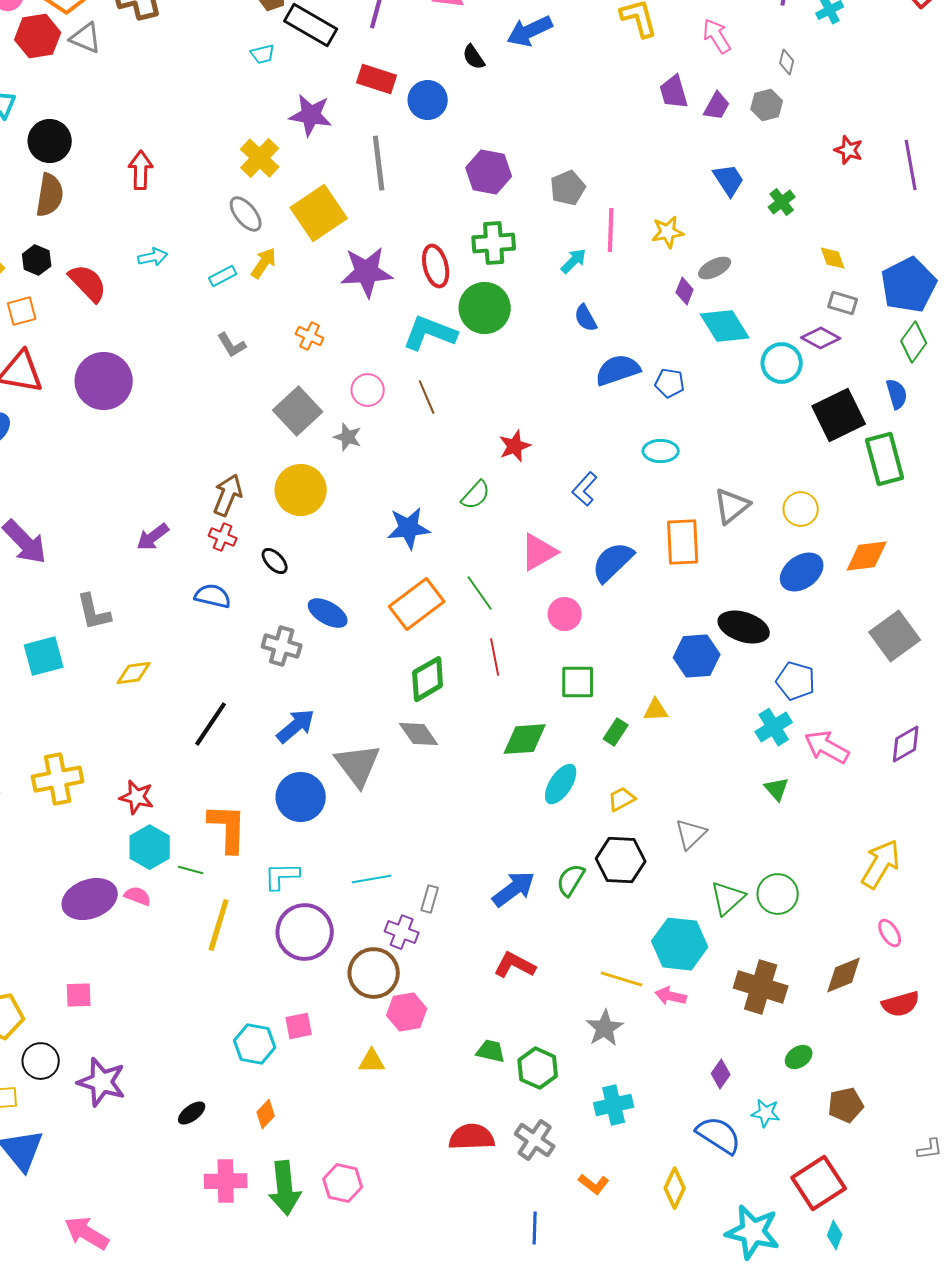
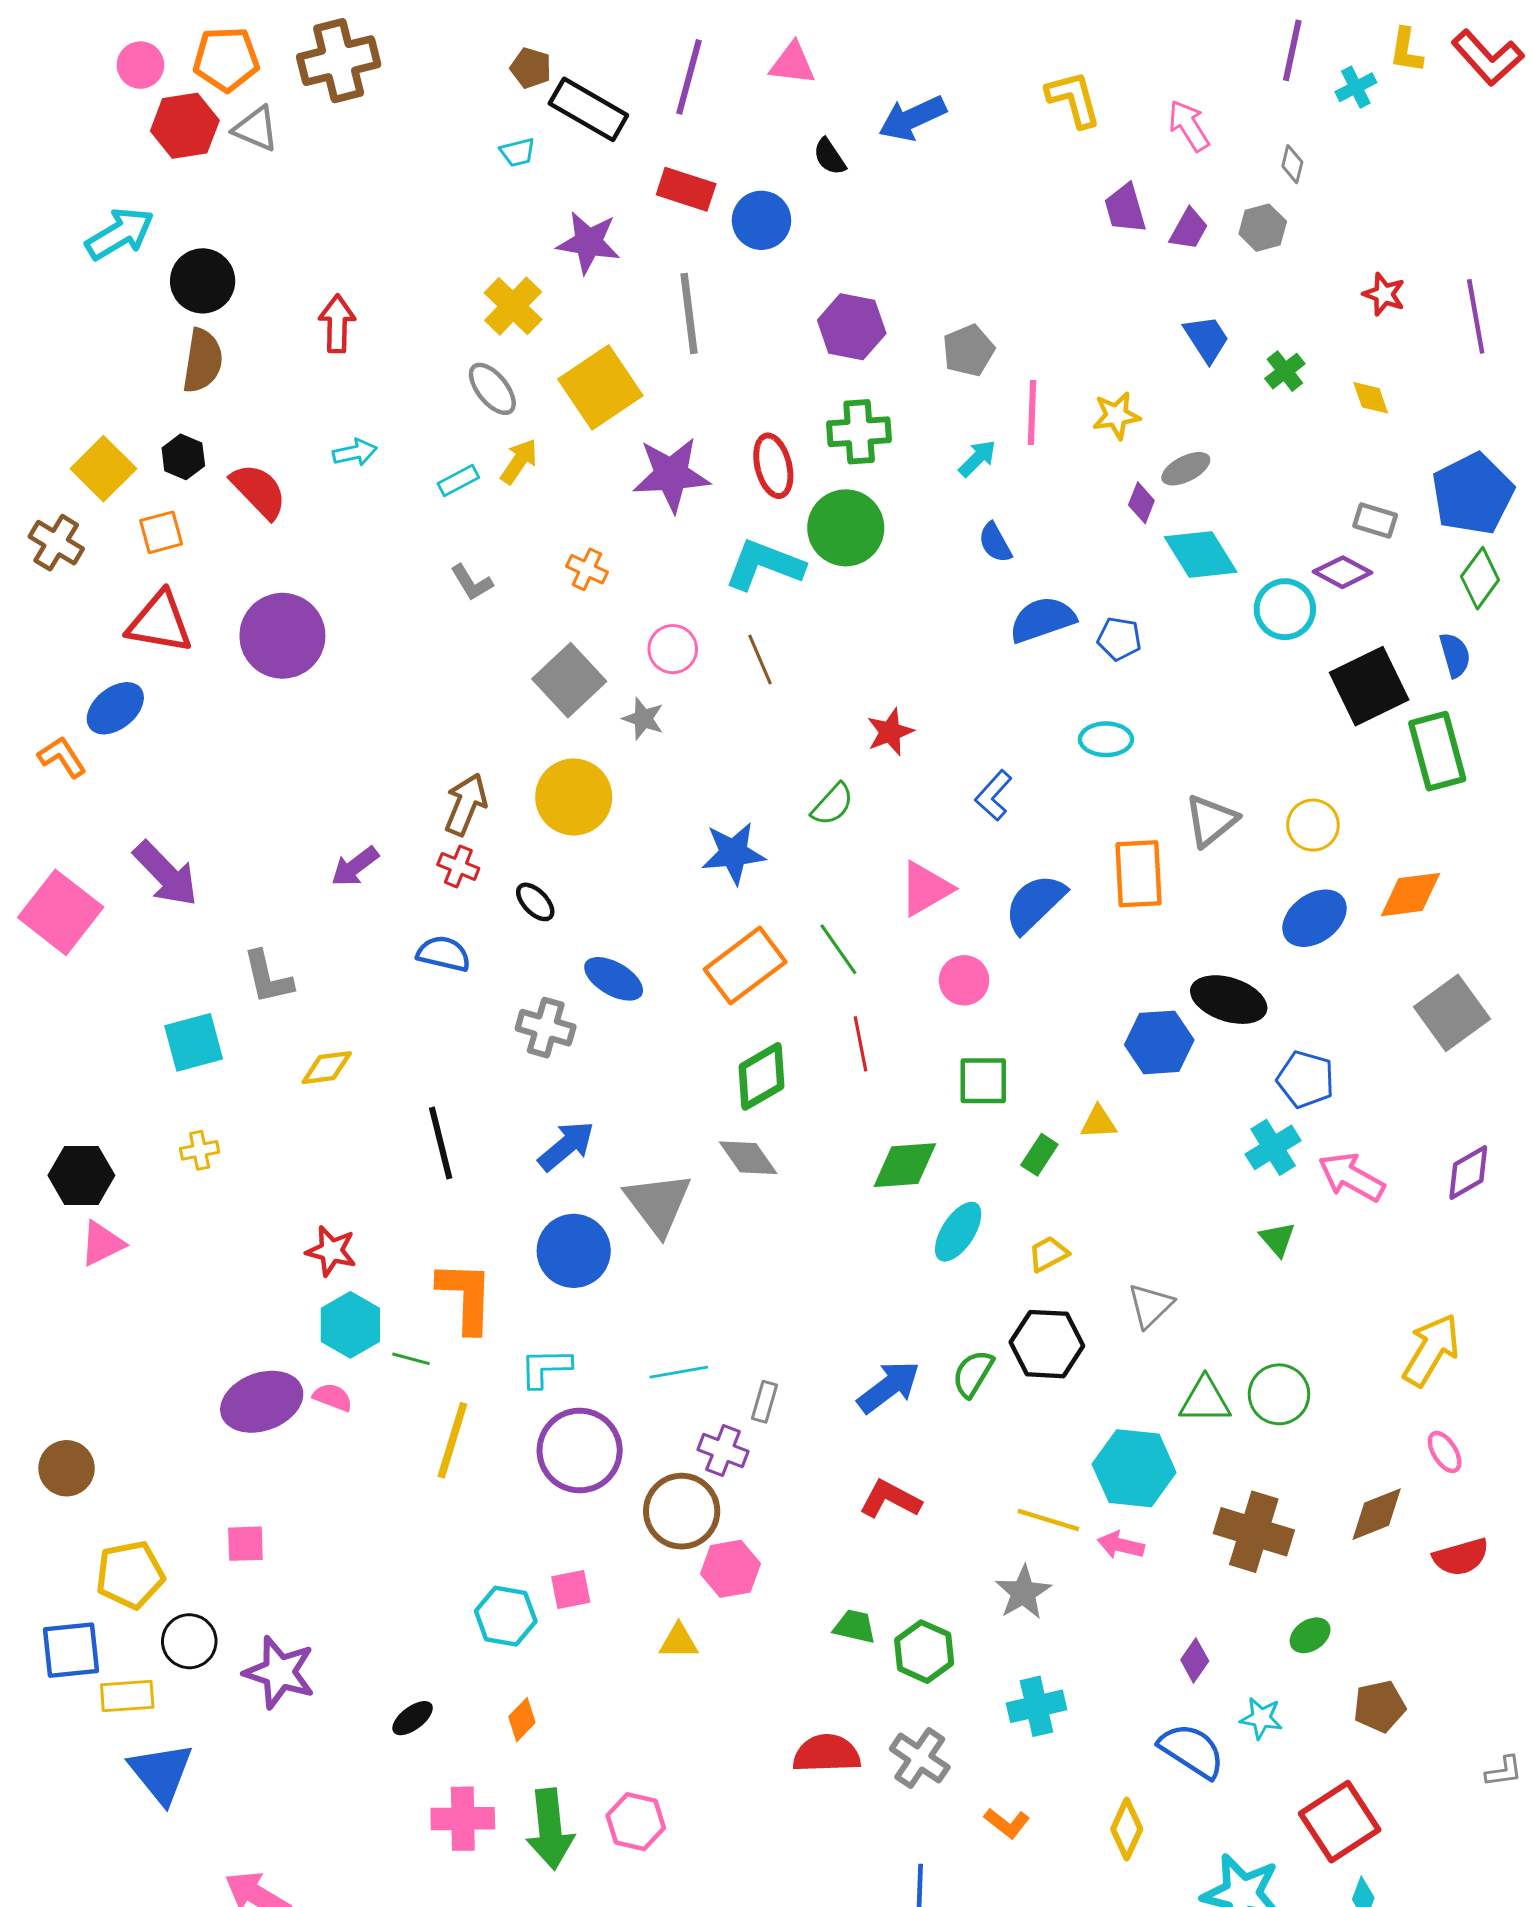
yellow diamond: (833, 258) -> (1371, 398), moved
black line: (211, 724) -> (441, 1143), turned -48
yellow cross: (58, 779) -> (200, 1150), moved, size x0.5
green triangle: (728, 898) -> (1205, 1400), turned 42

